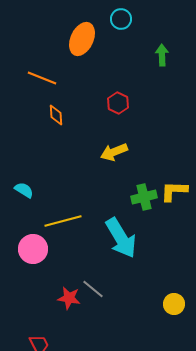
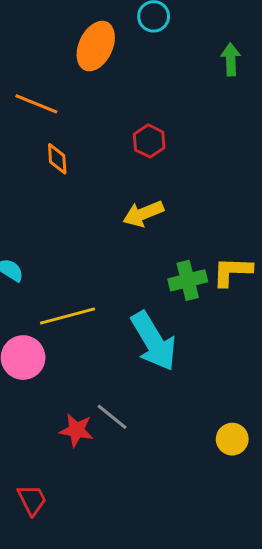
green arrow: (162, 55) -> (231, 59), moved

